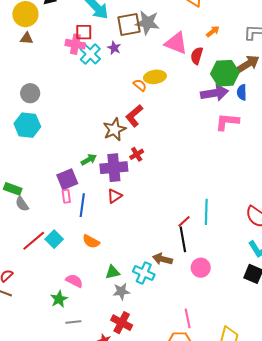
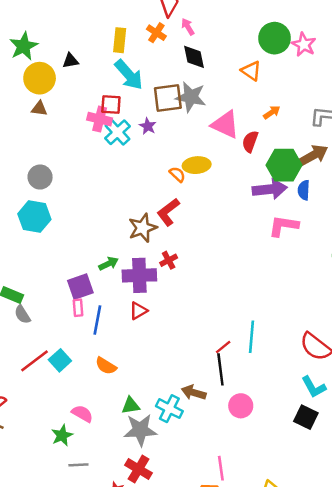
gray star: (121, 291) -> (140, 430), size x1.5

